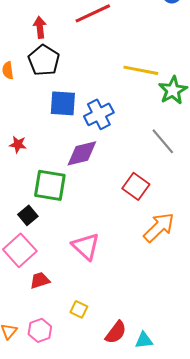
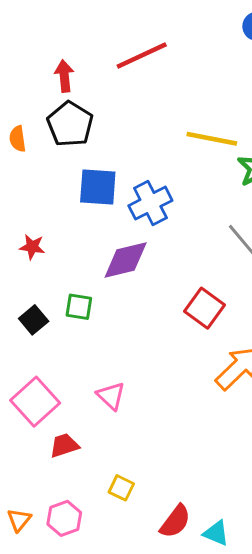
green square: (50, 185) -> (79, 307), size x0.6
black square: (28, 215) -> (34, 320), moved
pink triangle: (86, 246) -> (111, 396), moved, size x0.7
cyan triangle: (144, 340) -> (216, 533), turned 30

